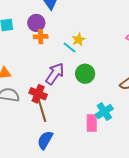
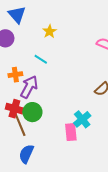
orange cross: (41, 37) -> (15, 75), moved
yellow star: (79, 40) -> (50, 31), moved
green circle: (85, 74) -> (32, 112), moved

